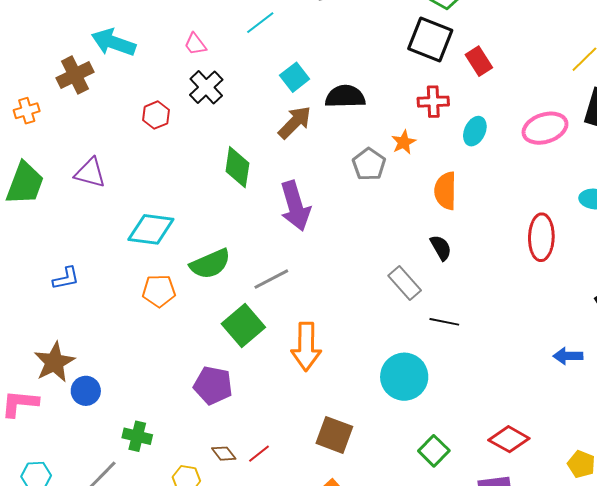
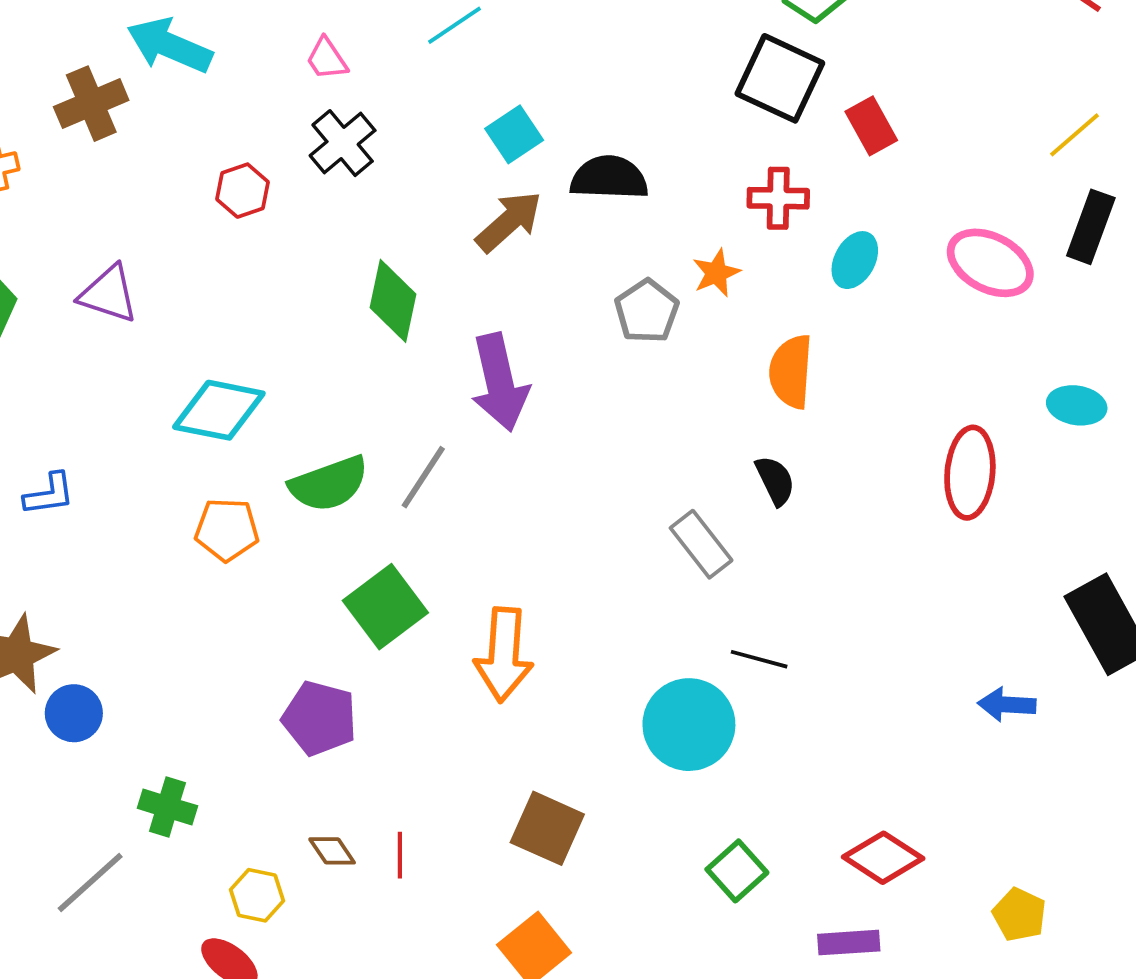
pink ellipse: (545, 128) -> (990, 263), turned 42
gray line: (271, 279) -> (423, 477), moved, turned -33
black line: (444, 322) -> (759, 659), moved
red line: (259, 454) -> (400, 855), turned -55

